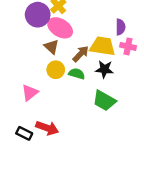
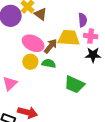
pink ellipse: (60, 28) -> (33, 43), moved
brown triangle: (51, 47) -> (41, 14), moved
black star: (104, 69) -> (93, 55), moved

